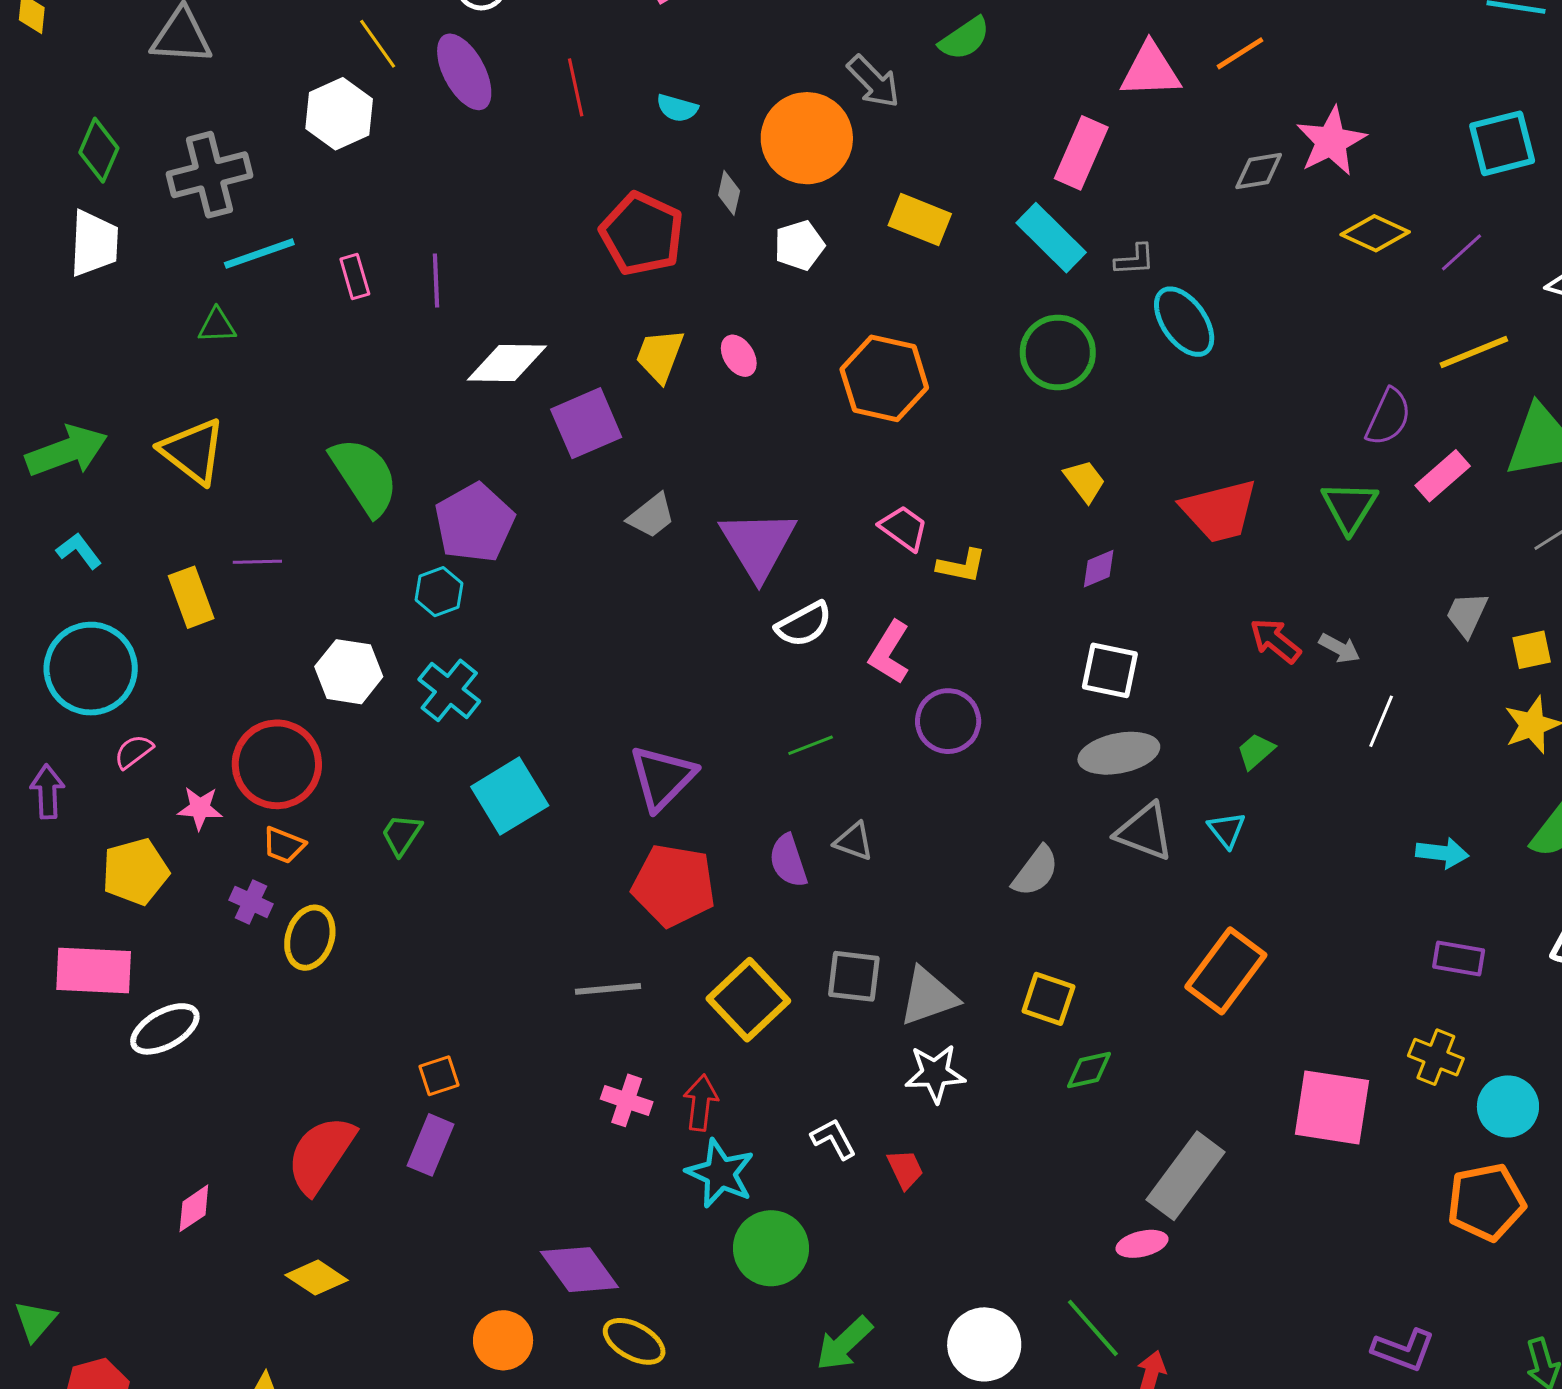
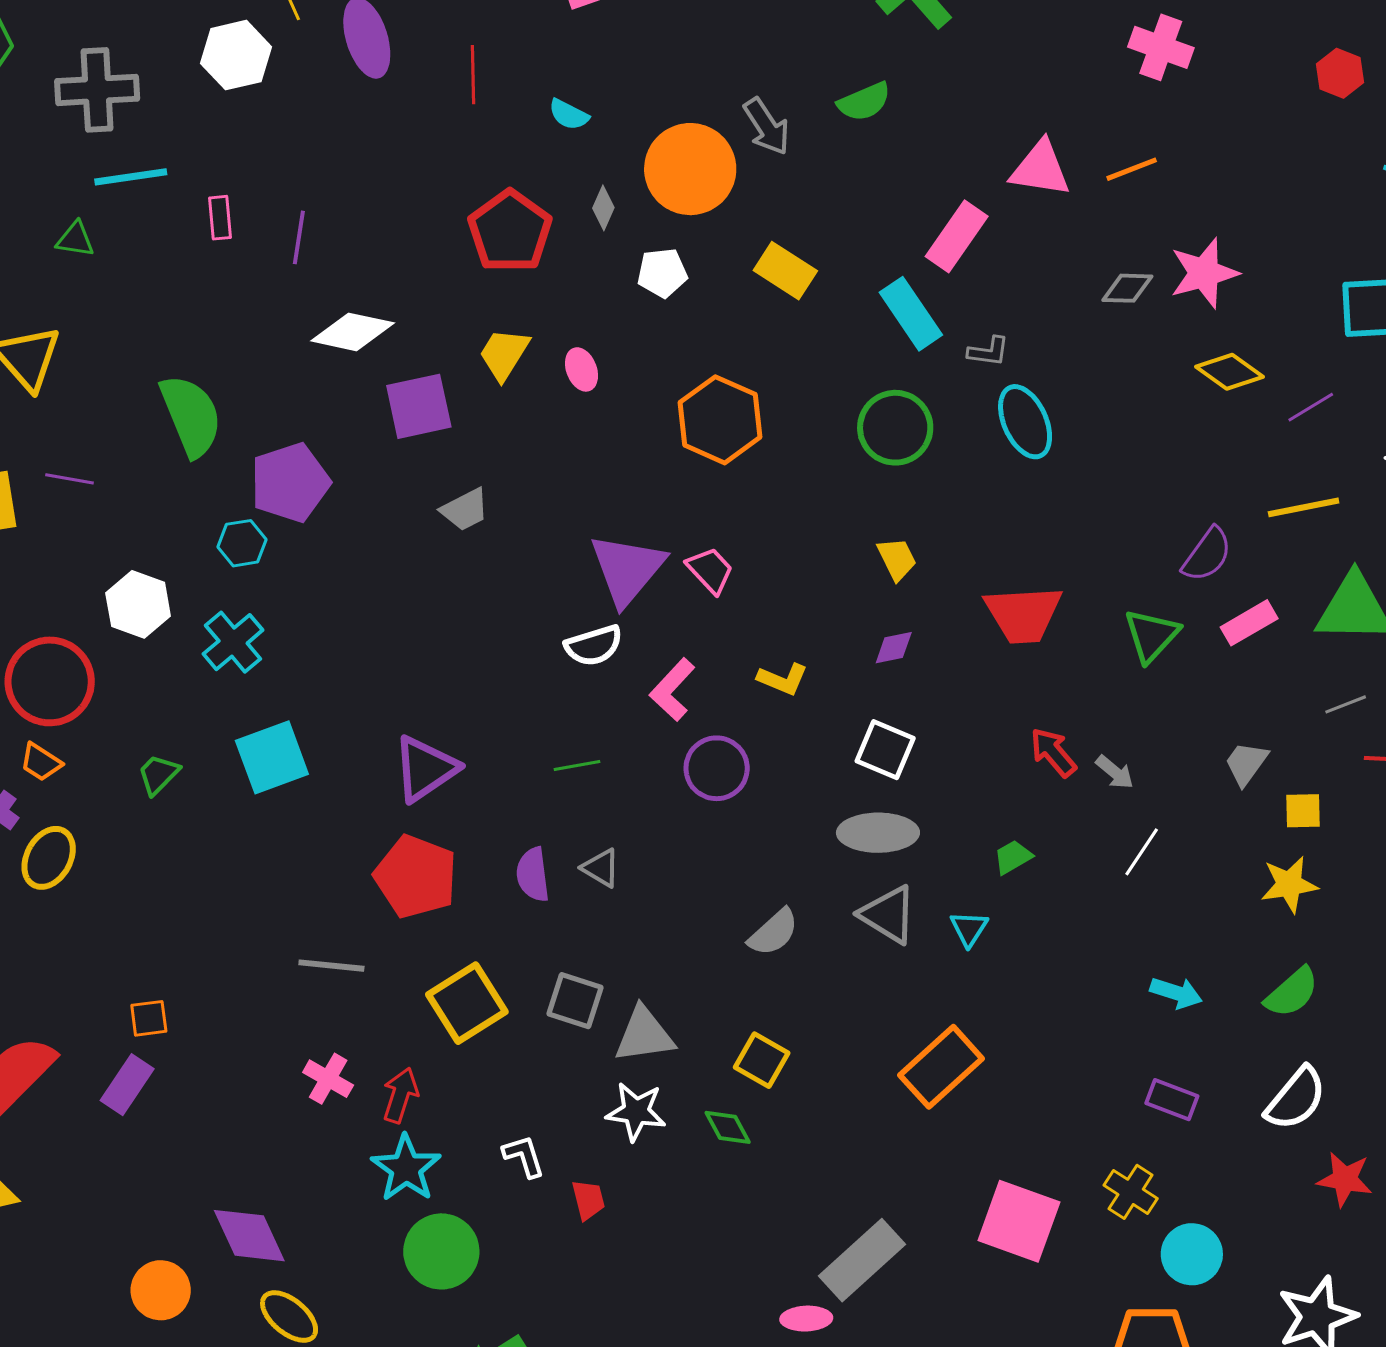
purple triangle: (758, 544) -> (627, 569), moved
yellow L-shape: (962, 566) -> (783, 679), moved
green diamond: (1089, 1070) -> (728, 1127), moved, turned 63

